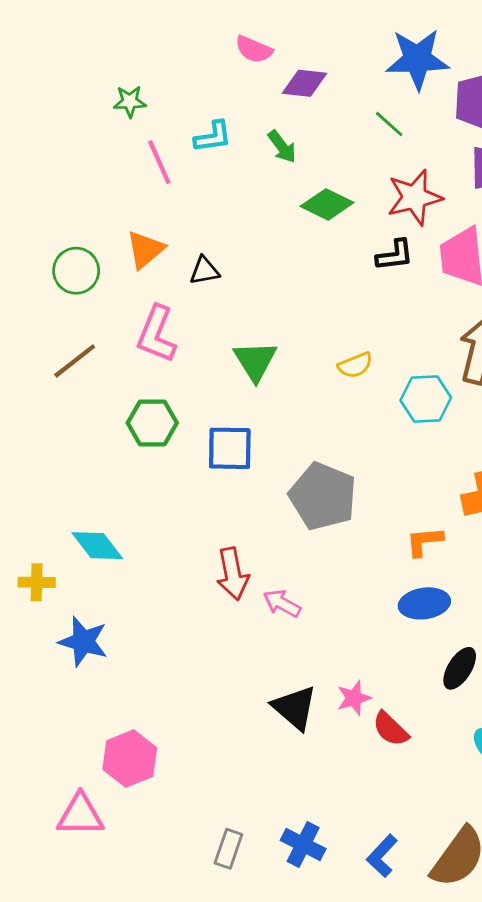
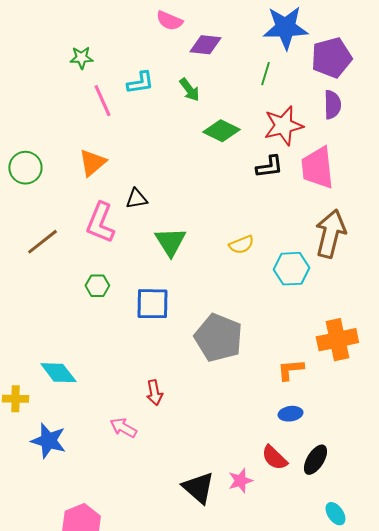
green line: (389, 124) -> (265, 74), turned 65
green circle: (76, 271) -> (25, 168), moved
black triangle: (204, 271) -> (136, 199), moved
green hexagon: (152, 423) -> (97, 286), size x0.7
red arrow: (233, 574) -> (154, 393), size x0.7
pink arrow: (282, 603) -> (123, 428), moved
blue ellipse: (424, 603) -> (290, 414), size x0.7
red semicircle: (391, 729) -> (274, 458), moved

